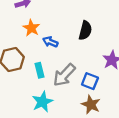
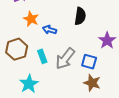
cyan star: (43, 102) -> (29, 84), moved

